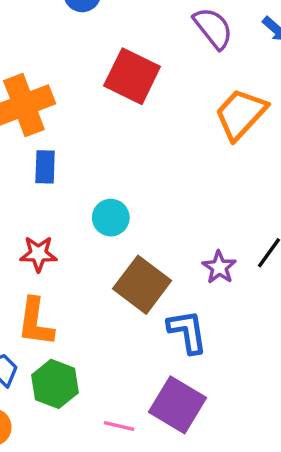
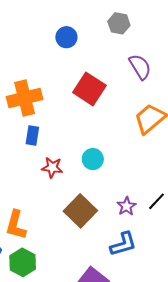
cyan circle: (111, 218) -> (93, 159), moved
red star: (38, 254) -> (52, 168), moved
blue L-shape: (187, 332) -> (123, 244), moved, turned 76

